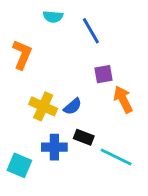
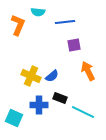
blue line: (91, 31) -> (65, 22), turned -66
orange L-shape: (22, 55) -> (18, 25), moved
purple square: (103, 74) -> (74, 45), moved

